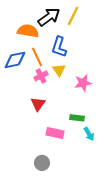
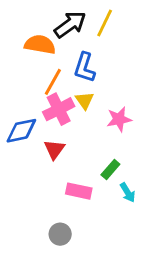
orange line: (37, 57) -> (53, 82), turned 54
blue diamond: (15, 60) -> (21, 131), moved
pink cross: (41, 76) -> (59, 109), size x1.5
green rectangle: (77, 118) -> (110, 169), turned -56

